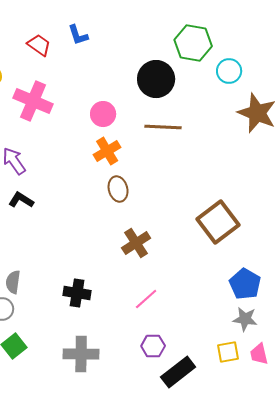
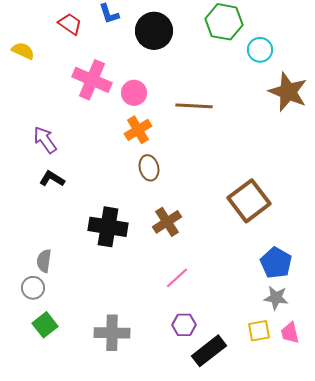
black circle: (156, 79) -> (154, 31), moved
pink cross: (33, 101) -> (92, 80), moved
black cross: (77, 293) -> (108, 227), moved, size x1.4

